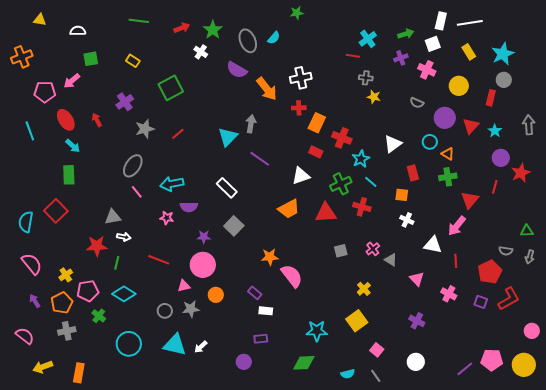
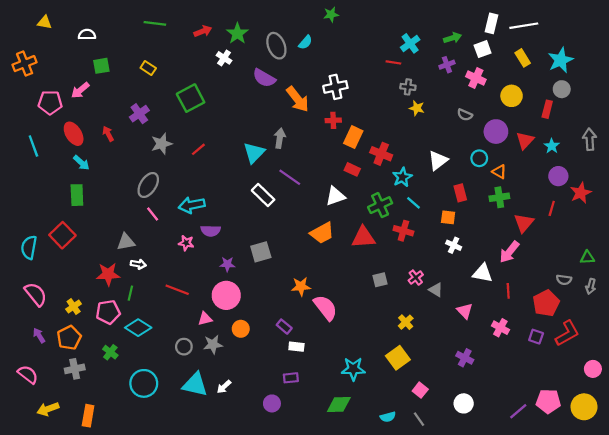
white rectangle: (227, 188) -> (263, 195), moved
gray square: (234, 226) -> (261, 252), turned 30
pink pentagon: (88, 291) -> (108, 312), moved

